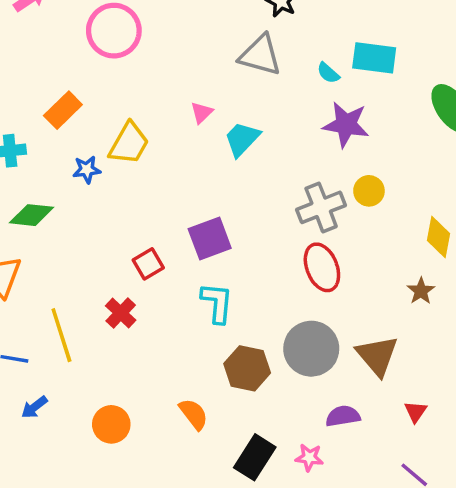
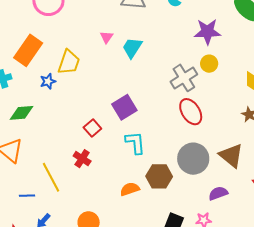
orange rectangle: (63, 110) -> (28, 50), size x1.4
purple star: (346, 125) -> (207, 32), moved
orange semicircle: (194, 414) -> (130, 189), moved, turned -60

